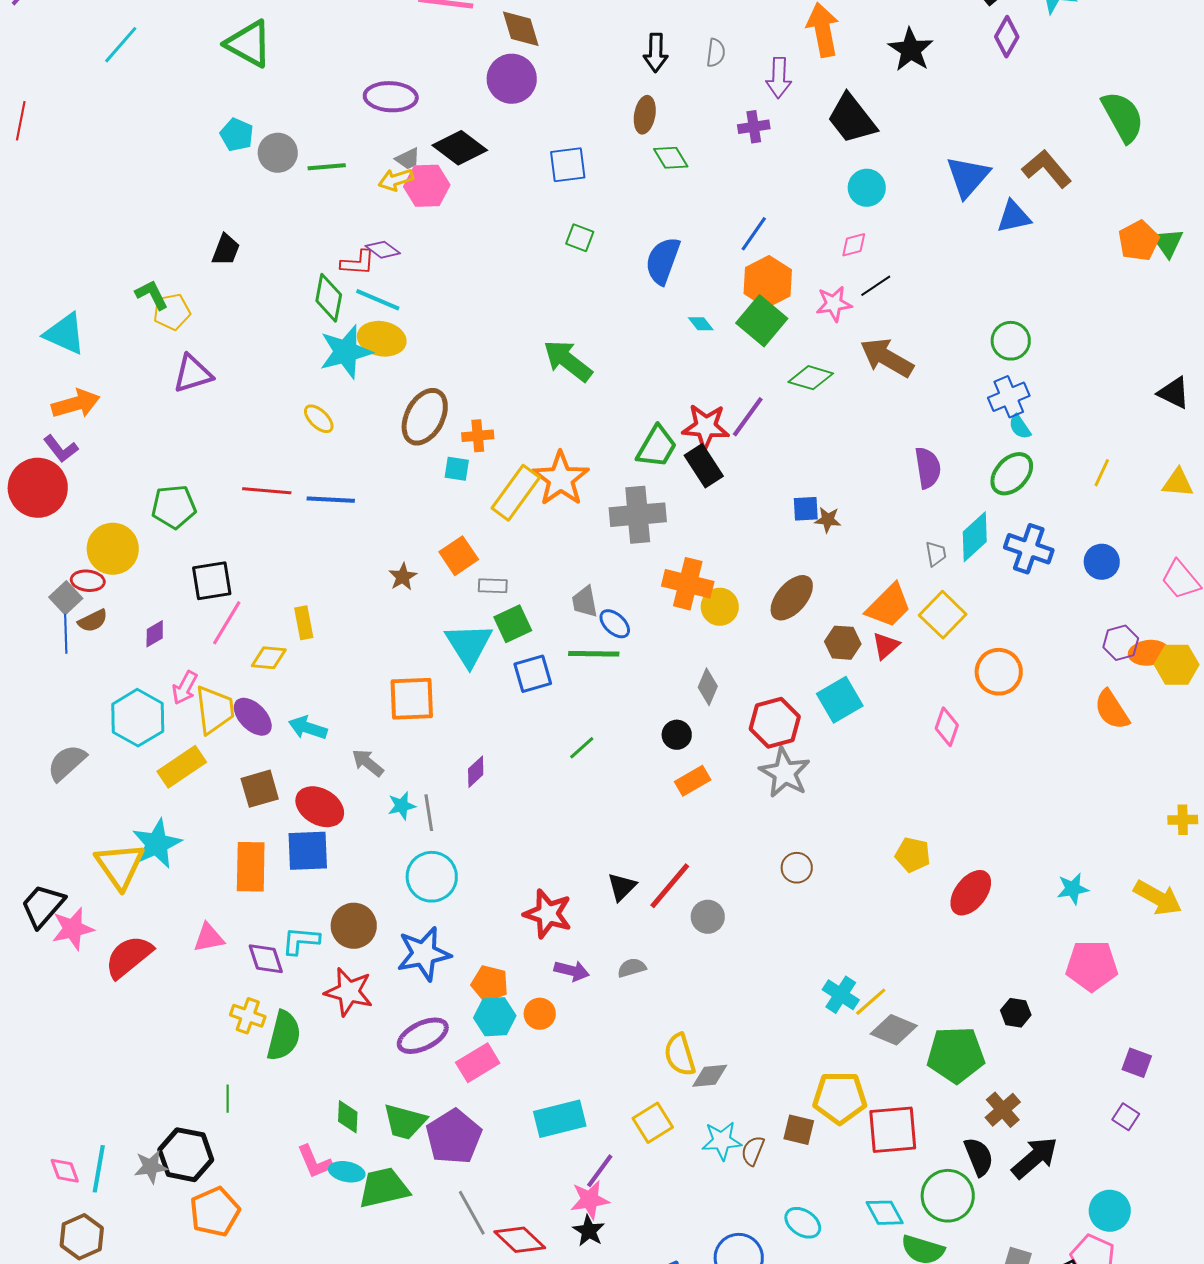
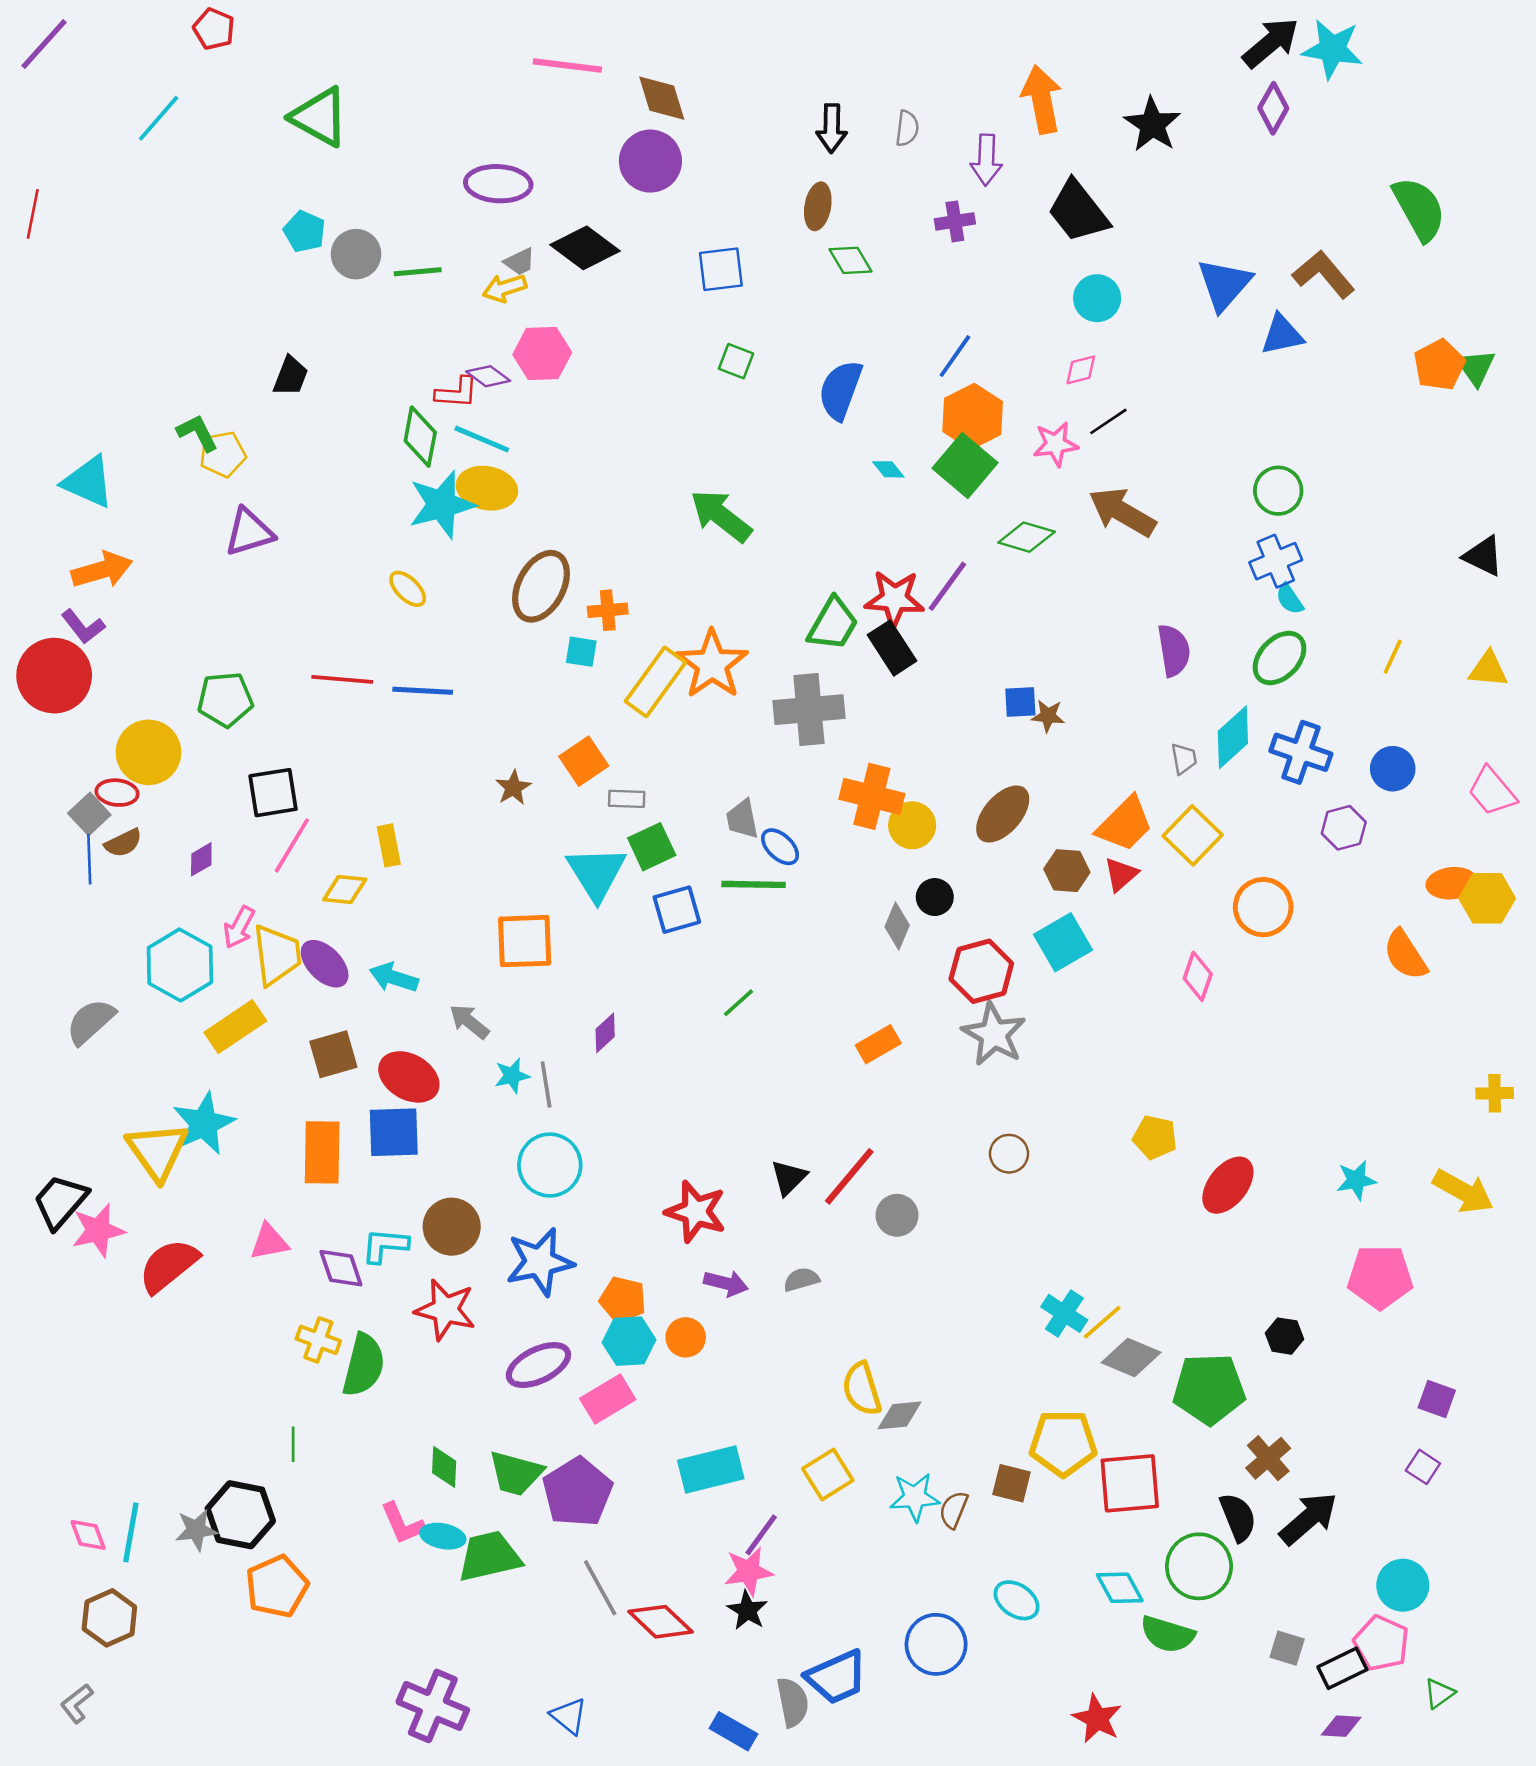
pink hexagon: (427, 186) -> (542, 354), moved
purple hexagon: (1121, 643) -> (1344, 828), moved
black circle: (677, 735) -> (935, 897), moved

